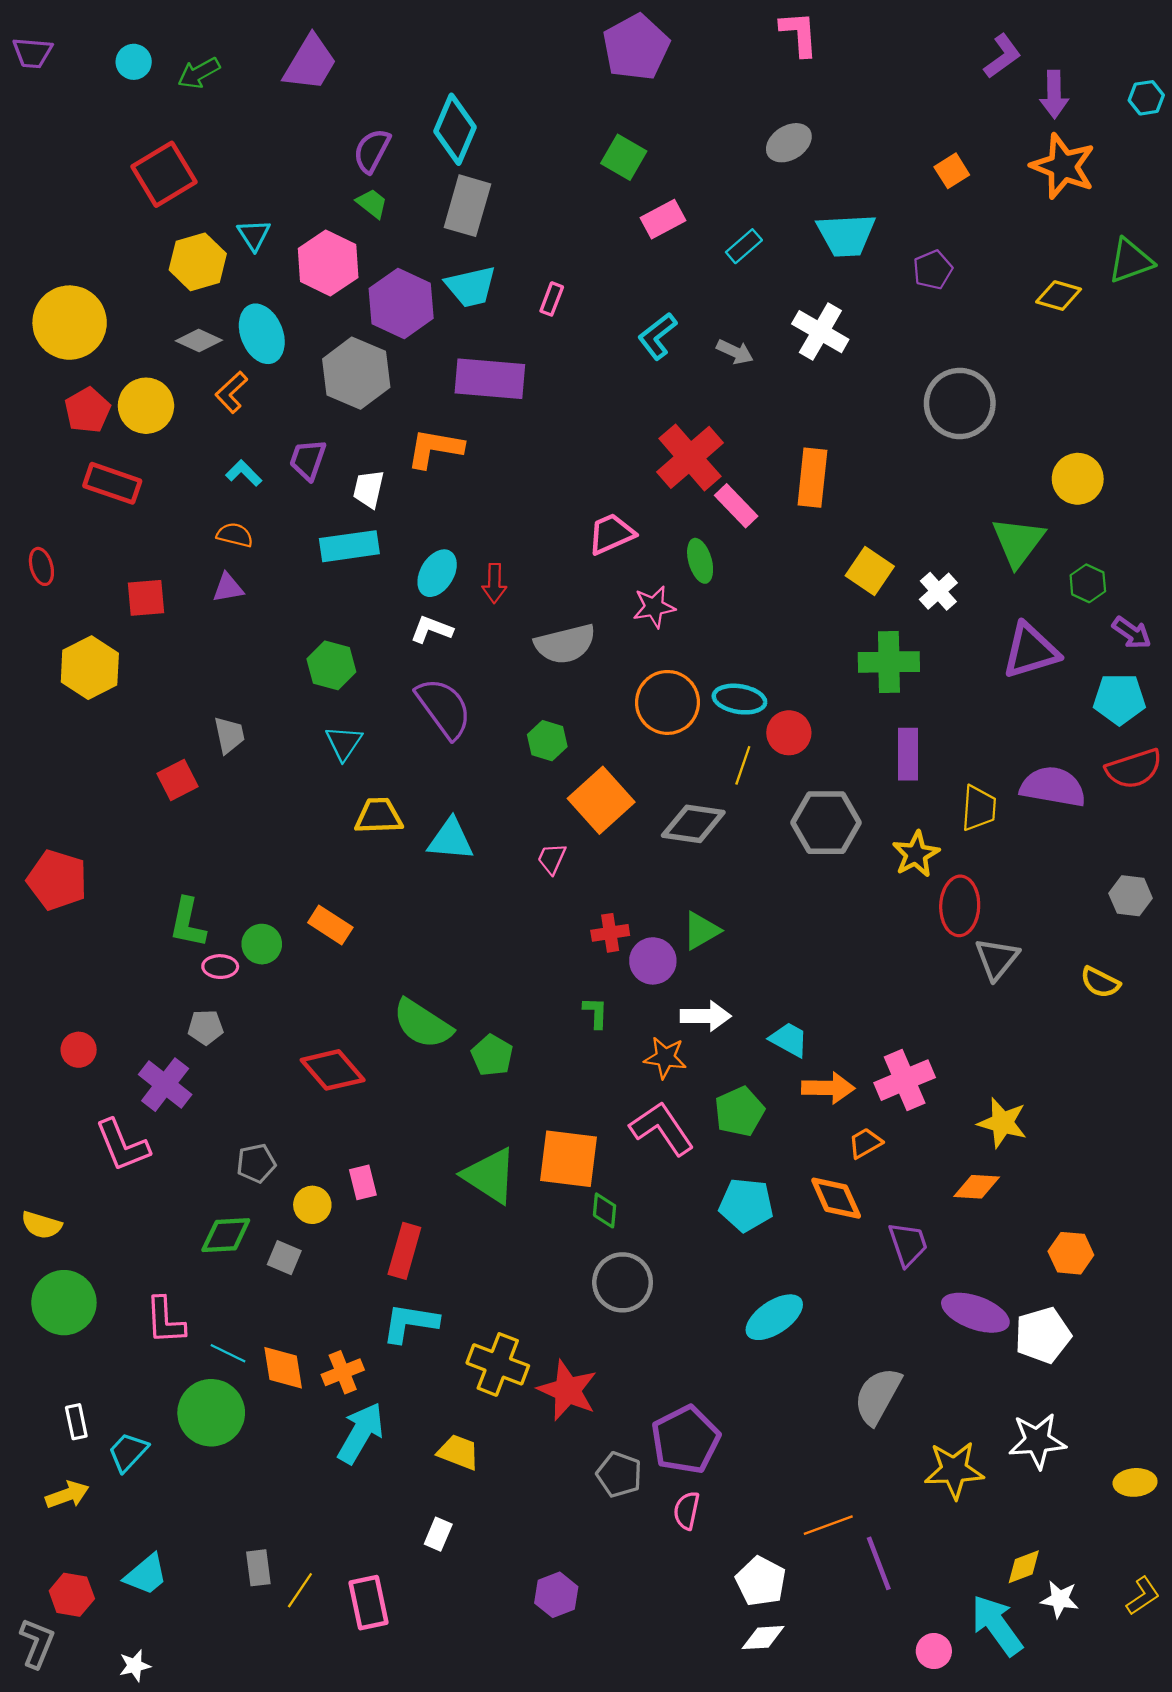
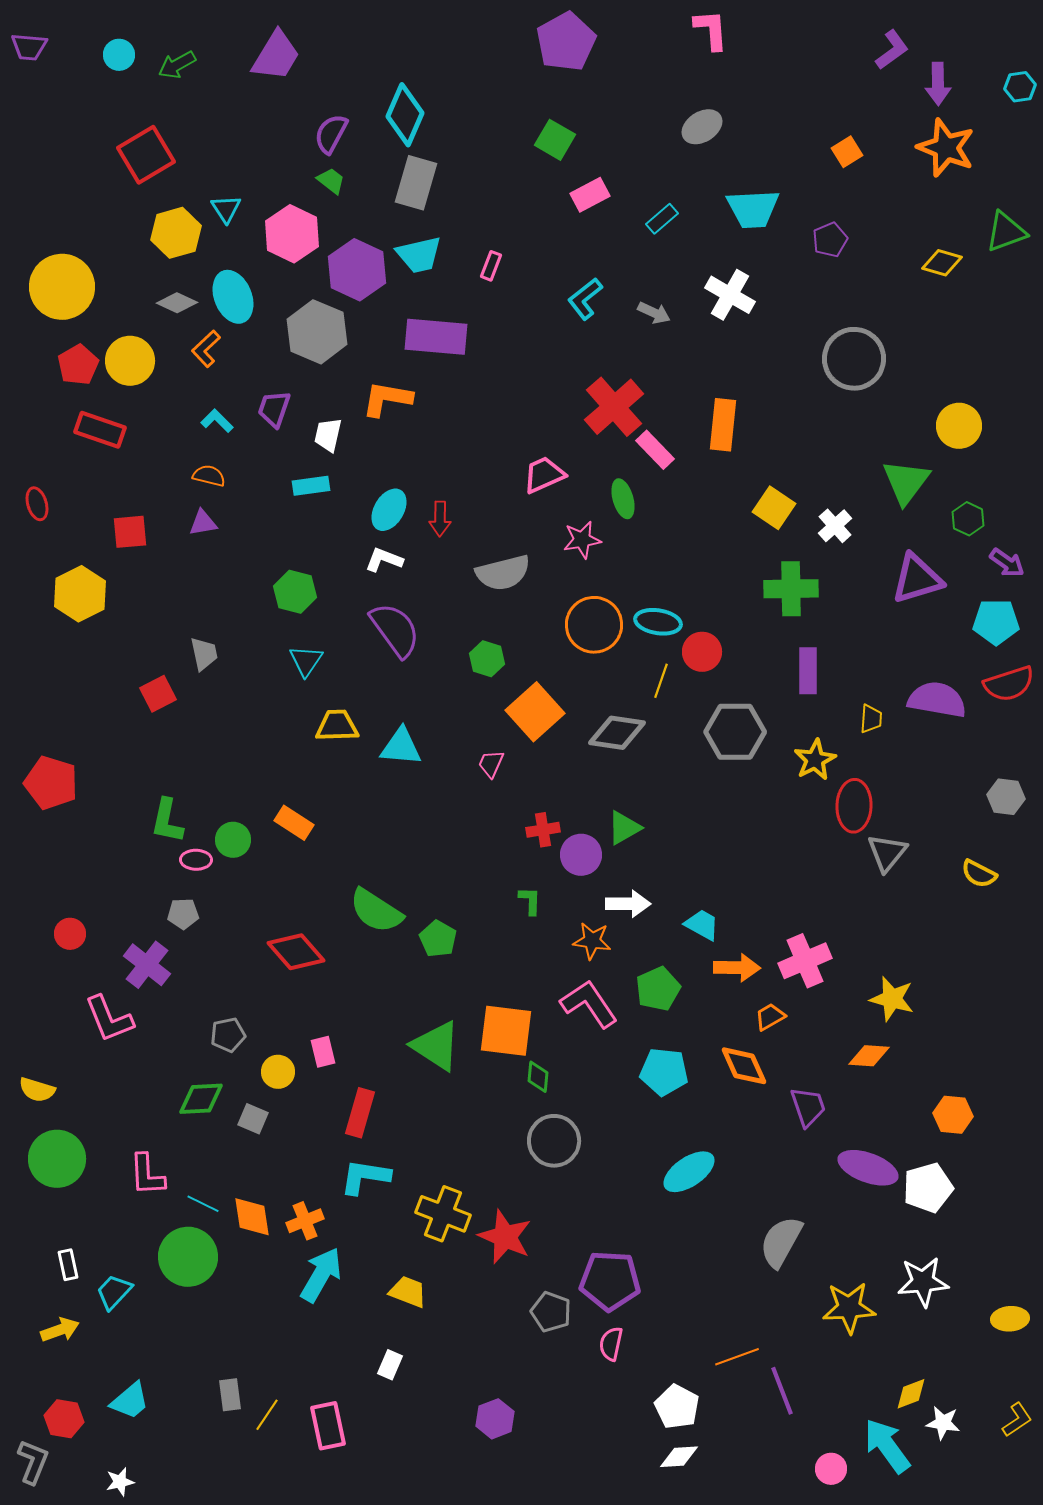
cyan rectangle: (349, 546) -> (311, 486), size x0.7
yellow trapezoid: (979, 808) -> (871, 719), size x0.7
purple pentagon: (685, 1440) -> (610, 1281), turned 30

